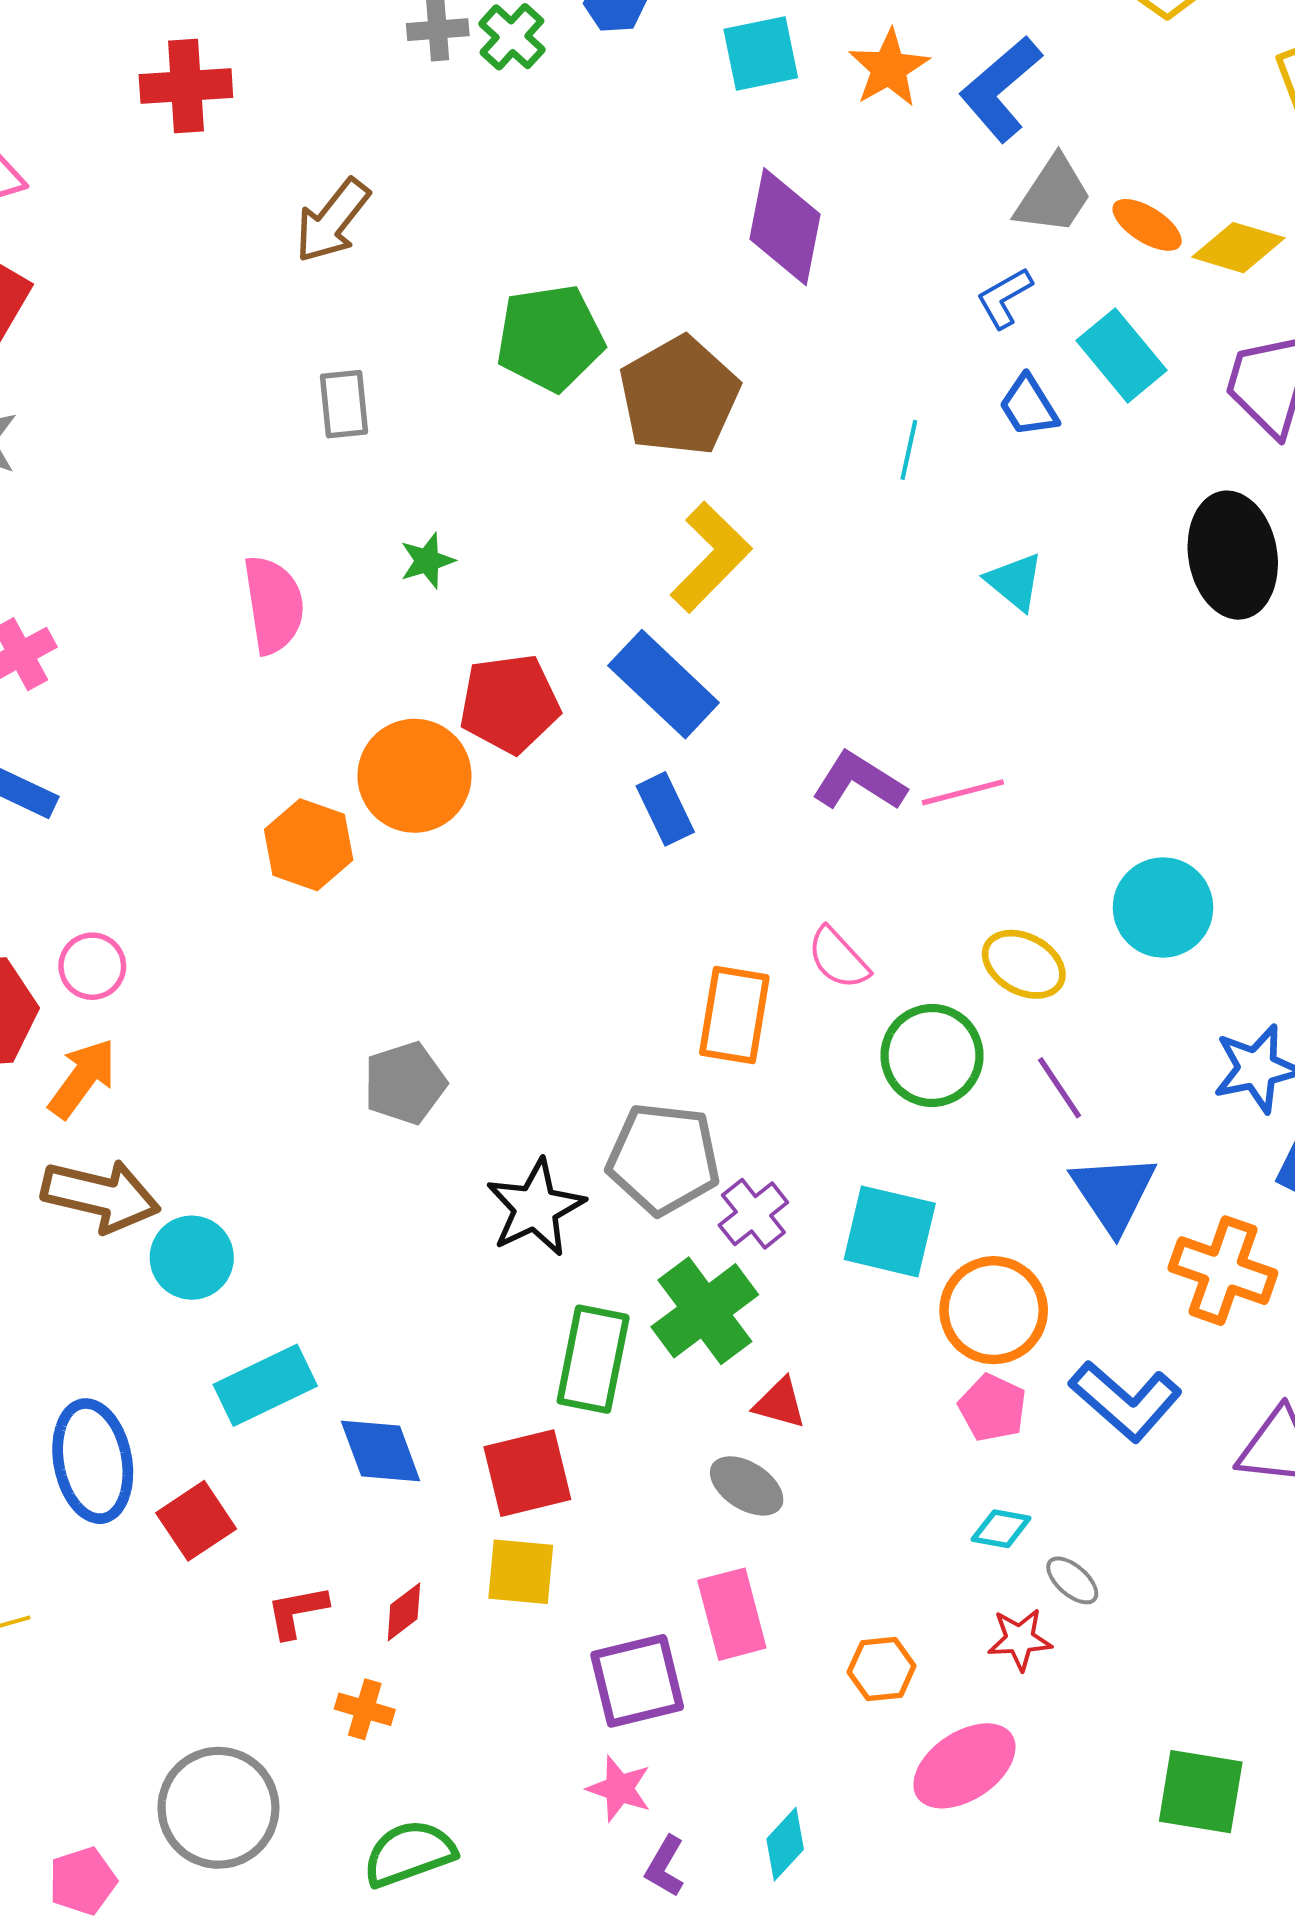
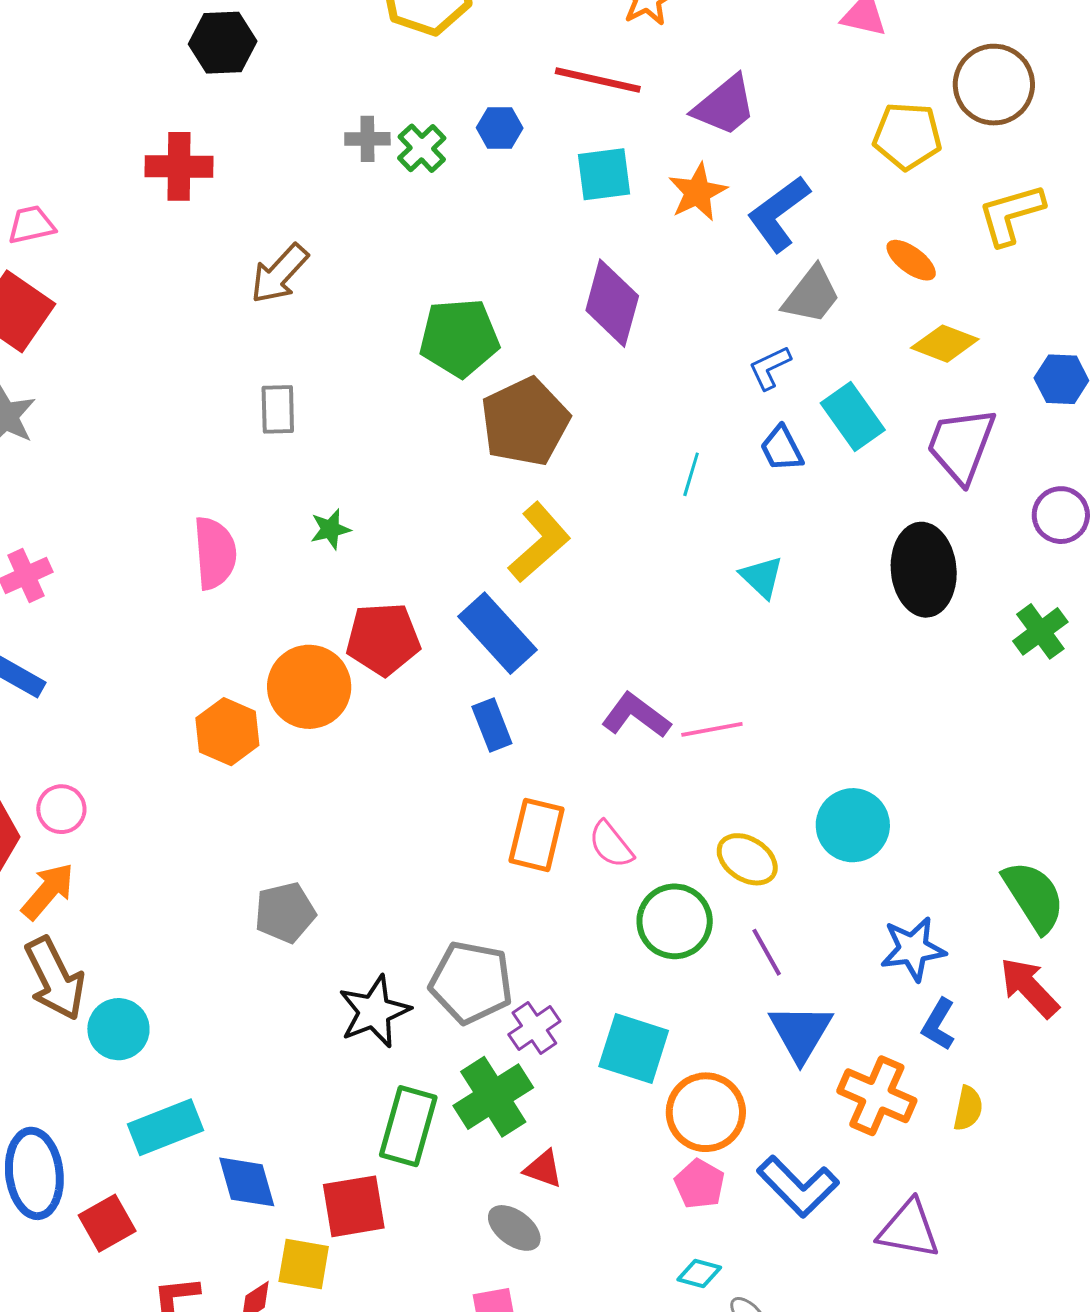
orange ellipse: (1147, 225) -> (911, 260), moved
green pentagon: (550, 338) -> (459, 338), moved
orange rectangle: (734, 1015) -> (537, 835), moved
brown arrow: (101, 1196) -> (55, 979), turned 46
yellow square: (521, 1572) -> (304, 1264), moved

